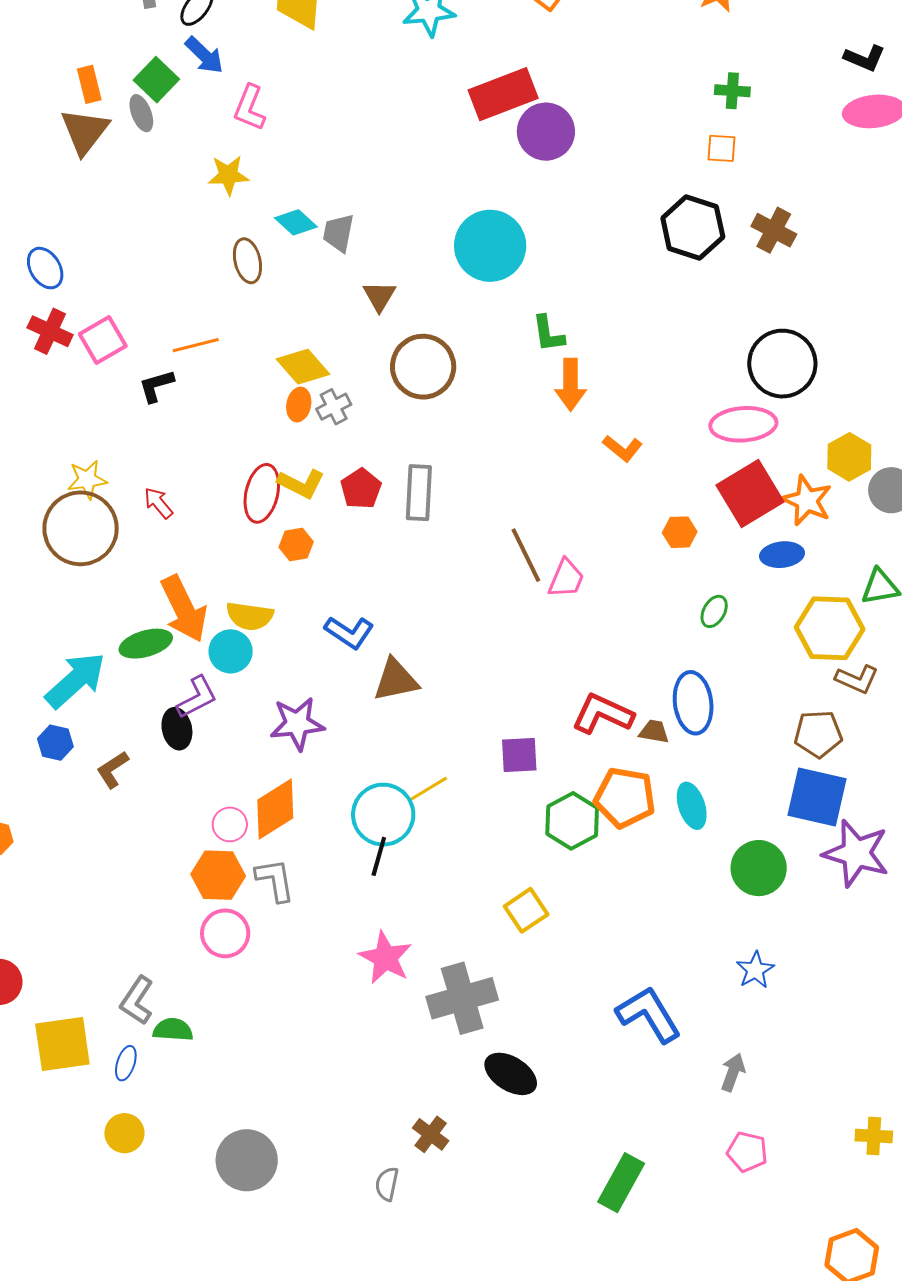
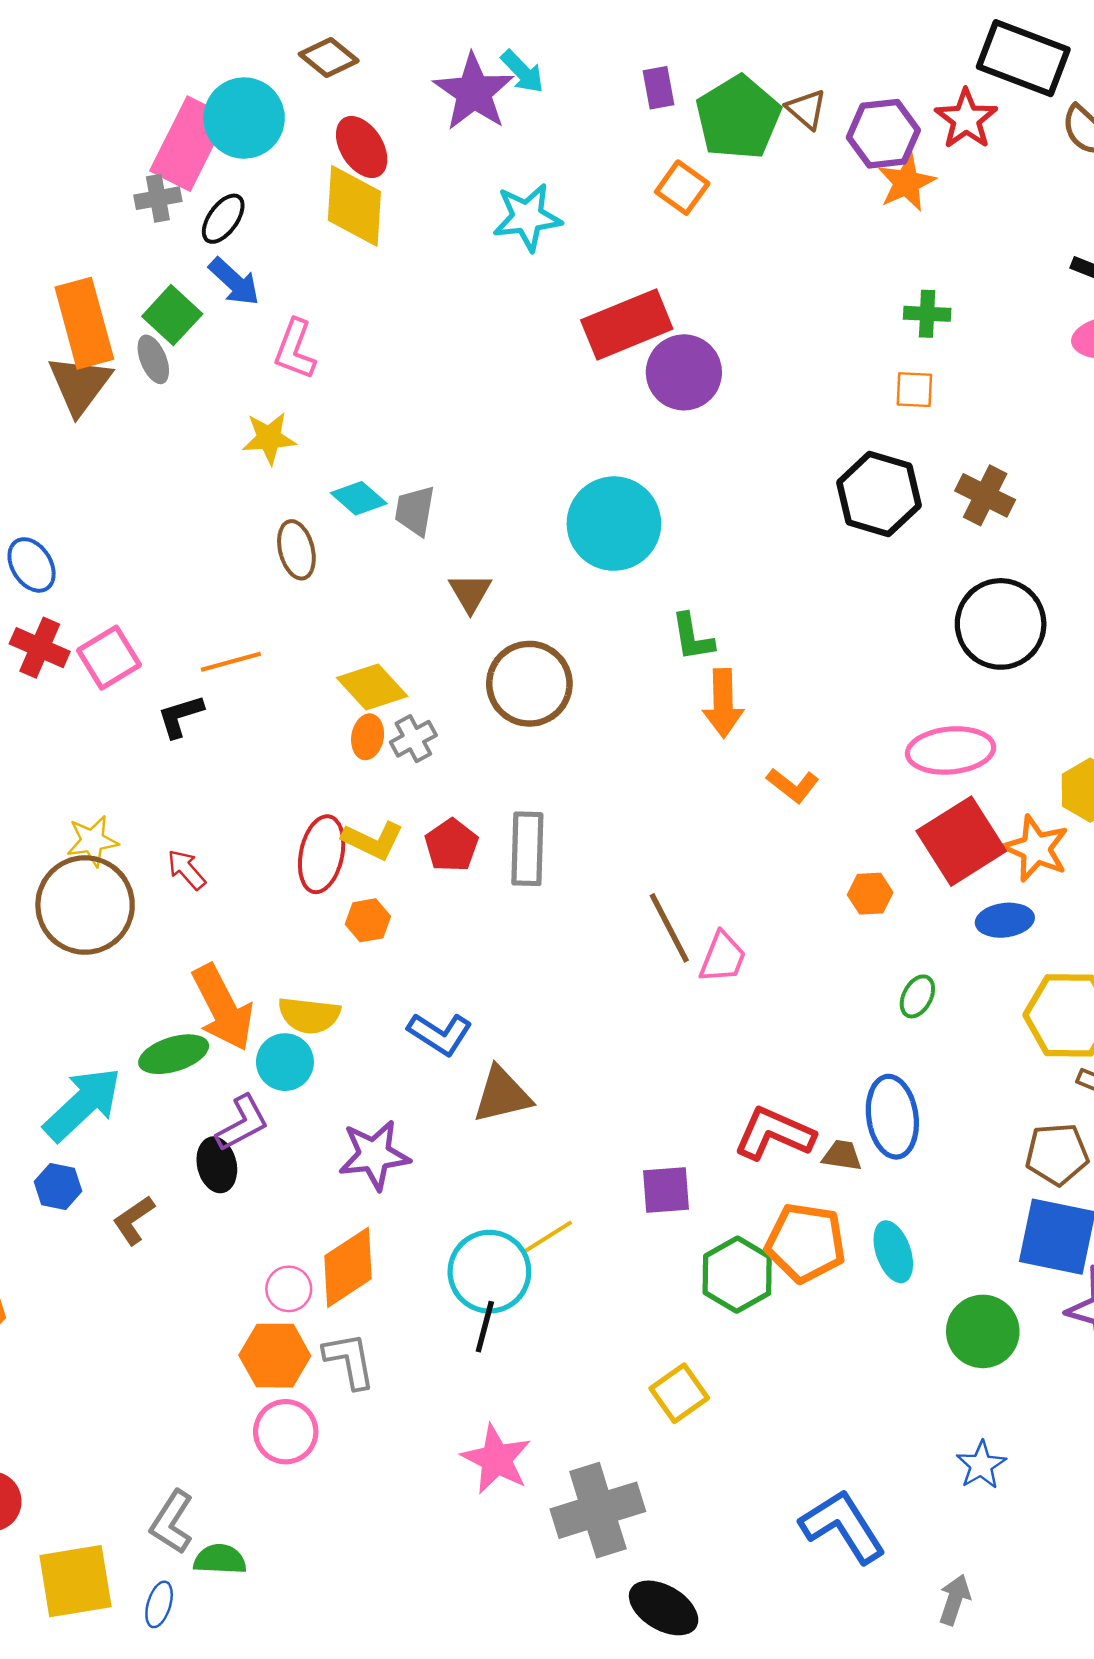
orange rectangle: (89, 84) -> (84, 323), size x1.8
black circle: (782, 364) -> (1001, 624), moved

